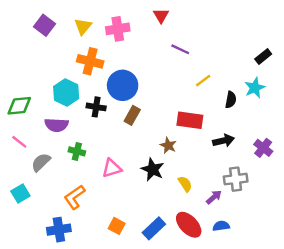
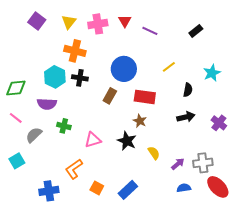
red triangle: (161, 16) -> (125, 21), moved
purple line: (180, 49) -> (150, 31), moved
black rectangle: (263, 56) -> (196, 31), moved
blue circle: (123, 85) -> (124, 69), moved
black semicircle: (231, 100) -> (188, 90), moved
black cross: (96, 107) -> (80, 78), moved
red rectangle: (190, 120) -> (145, 97), moved
gray cross: (236, 179) -> (203, 163), moved
orange L-shape: (75, 197) -> (74, 169), moved
red ellipse: (189, 225) -> (218, 187), moved

